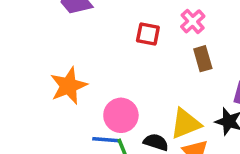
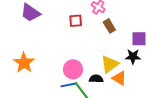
orange star: (69, 86) -> (24, 63), moved

